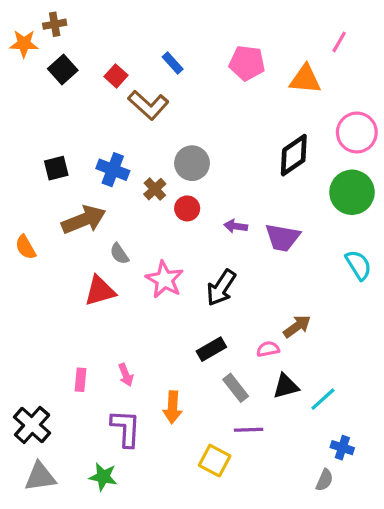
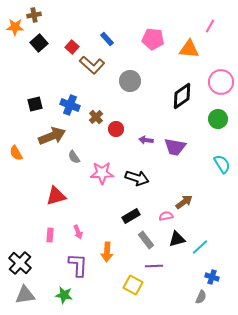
gray circle: (192, 163) -> (130, 81), moved
green circle: (352, 192) -> (218, 119), size x0.7
pink star: (165, 280) -> (102, 173), turned -30
black arrow: (221, 288) -> (137, 178), turned -105
red triangle: (100, 291) -> (56, 196), moved

